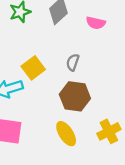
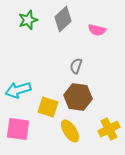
yellow square: (33, 68) -> (48, 107), moved, turned -35

